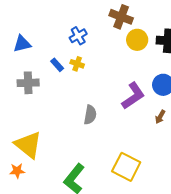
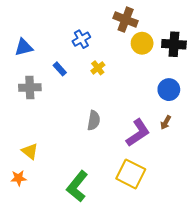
yellow cross: (77, 64) -> (98, 68), moved, turned 32
purple L-shape: (133, 96) -> (138, 133), moved
yellow triangle: (28, 145) -> (30, 151), size x0.6

